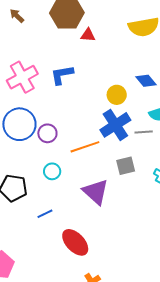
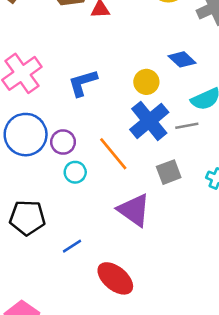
blue L-shape: (62, 75) -> (83, 83), moved
orange line: (85, 147) -> (113, 154), turned 76
cyan circle: (52, 171) -> (75, 172), moved

